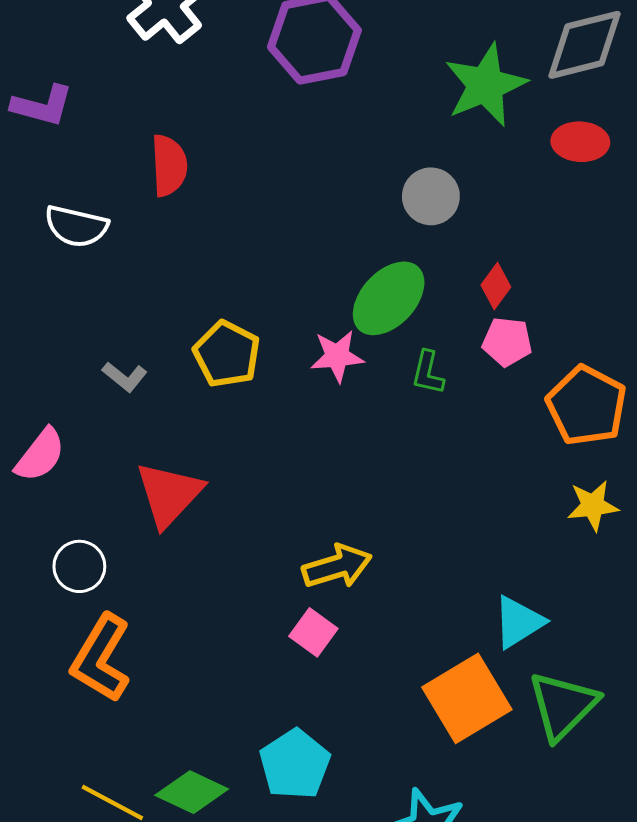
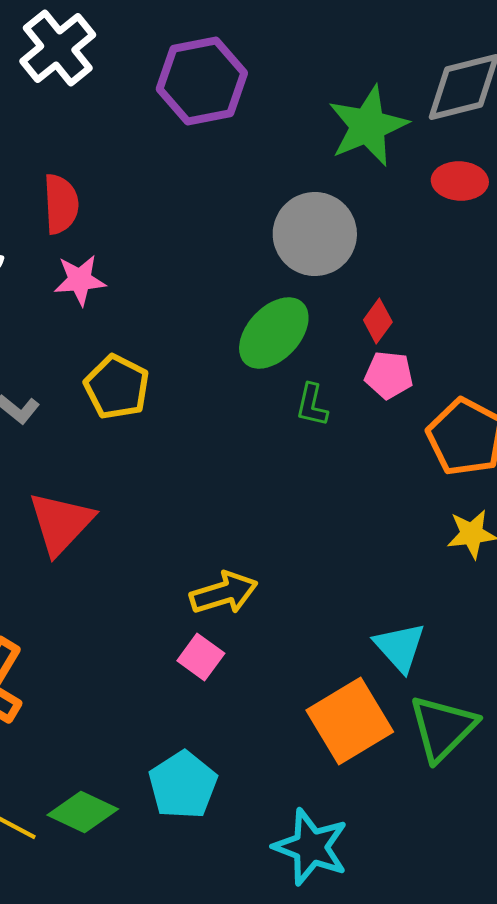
gray circle: (431, 196) -> (315, 234), size x1.5
pink star: (337, 356) -> (80, 280), moved
cyan triangle: (518, 622) -> (400, 647), turned -40

